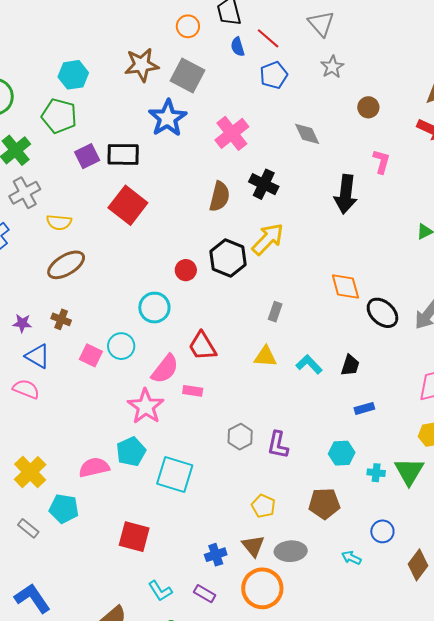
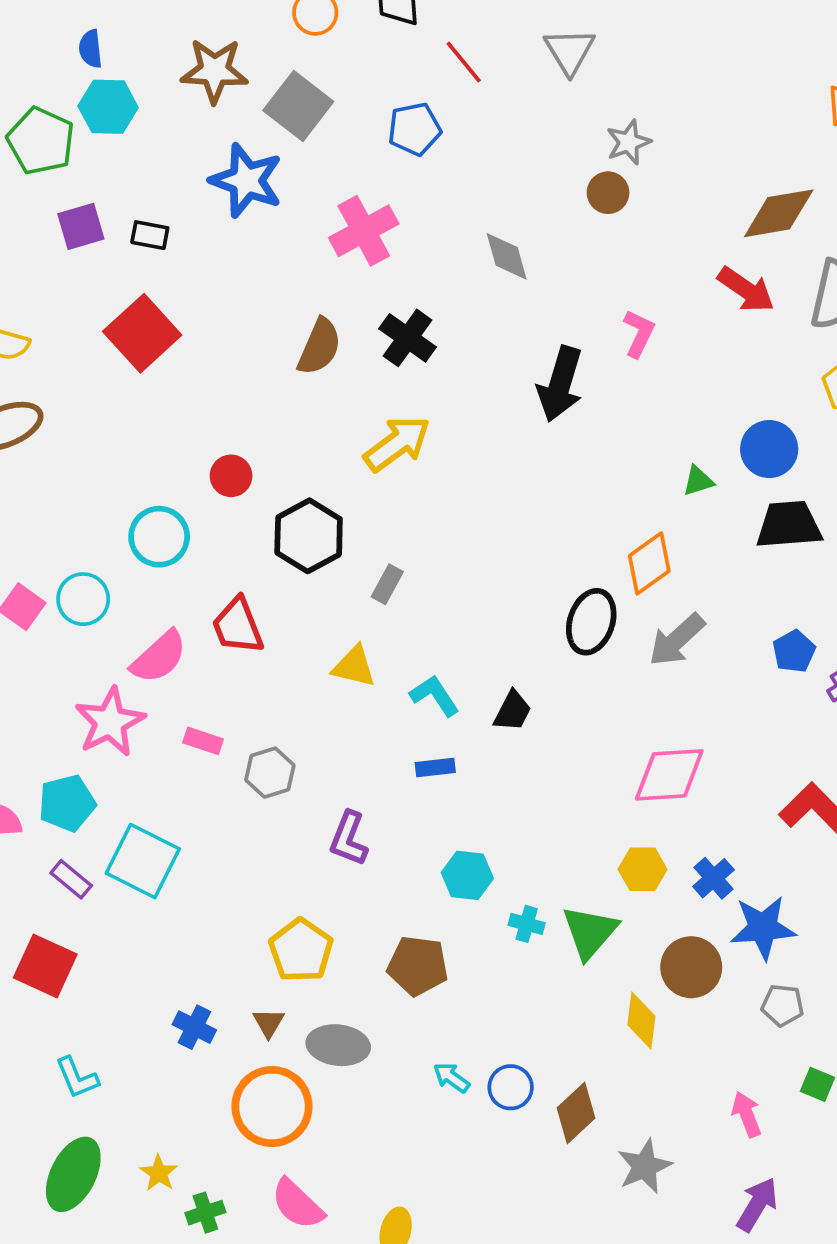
blue semicircle: (238, 47) -> (91, 49), moved
gray star: (332, 67) -> (628, 142), moved
cyan hexagon: (73, 75) -> (108, 107), moved
blue pentagon: (274, 75) -> (414, 129), moved
brown circle: (368, 107) -> (608, 193), moved
blue star: (168, 118) -> (246, 180), turned -30
black rectangle: (123, 154) -> (150, 235), size x0.6
black hexagon: (228, 258) -> (309, 536), moved
orange diamond: (345, 286) -> (649, 563), moved, turned 60
black ellipse: (382, 313) -> (591, 622), turned 56
pink rectangle: (193, 391) -> (203, 741), moved
blue rectangle: (364, 408) -> (435, 767), moved
gray hexagon: (240, 437) -> (270, 773), moved
yellow pentagon: (263, 506) -> (301, 950), size x1.4
blue circle: (382, 531) -> (511, 1087), moved
brown triangle: (253, 546) -> (269, 1023), size x0.7
blue cross: (216, 555) -> (194, 1027), turned 35
purple rectangle: (205, 594) -> (71, 879), moved

